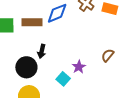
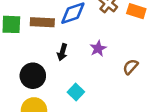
black arrow: (42, 51) -> (62, 52), moved
purple star: (79, 67) -> (98, 48), moved

